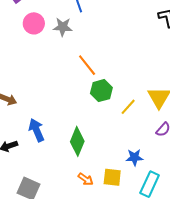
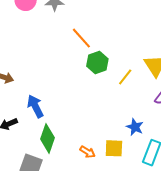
green diamond: (77, 141) -> (48, 138), moved
blue star: (135, 157) -> (135, 127), turned 30

